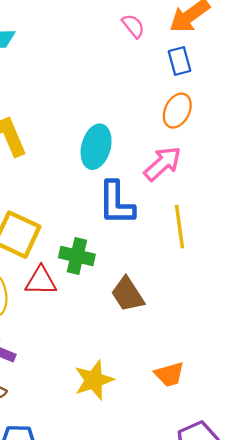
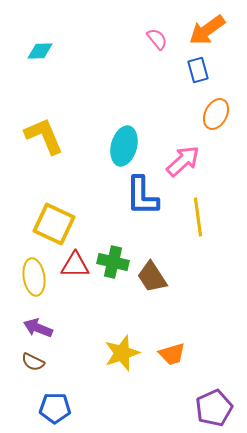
orange ellipse: (177, 111) -> (216, 114), moved
green cross: (77, 256) -> (113, 262), moved
orange trapezoid: (169, 374) -> (172, 354), moved

